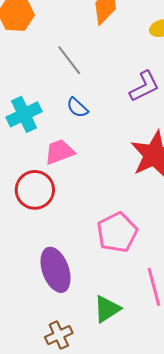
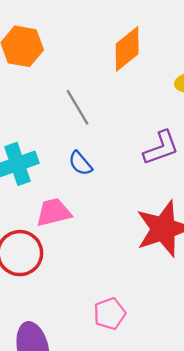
pink pentagon: (117, 232) -> (110, 314), size x0.7

